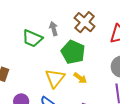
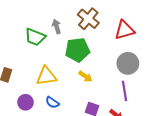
green pentagon: (73, 52) -> (77, 50), turned -30
yellow triangle: (55, 78) -> (46, 76), moved, turned 45

